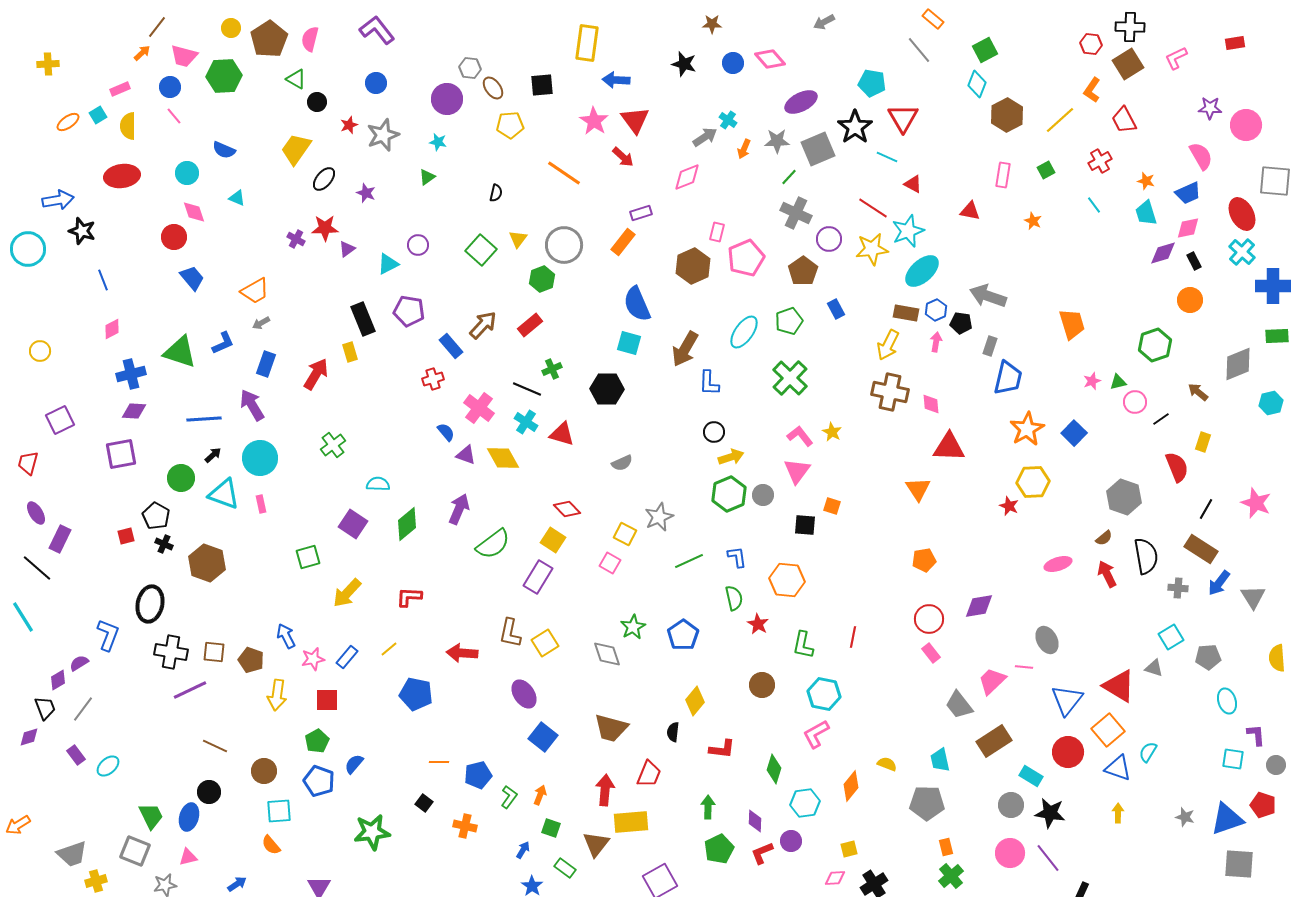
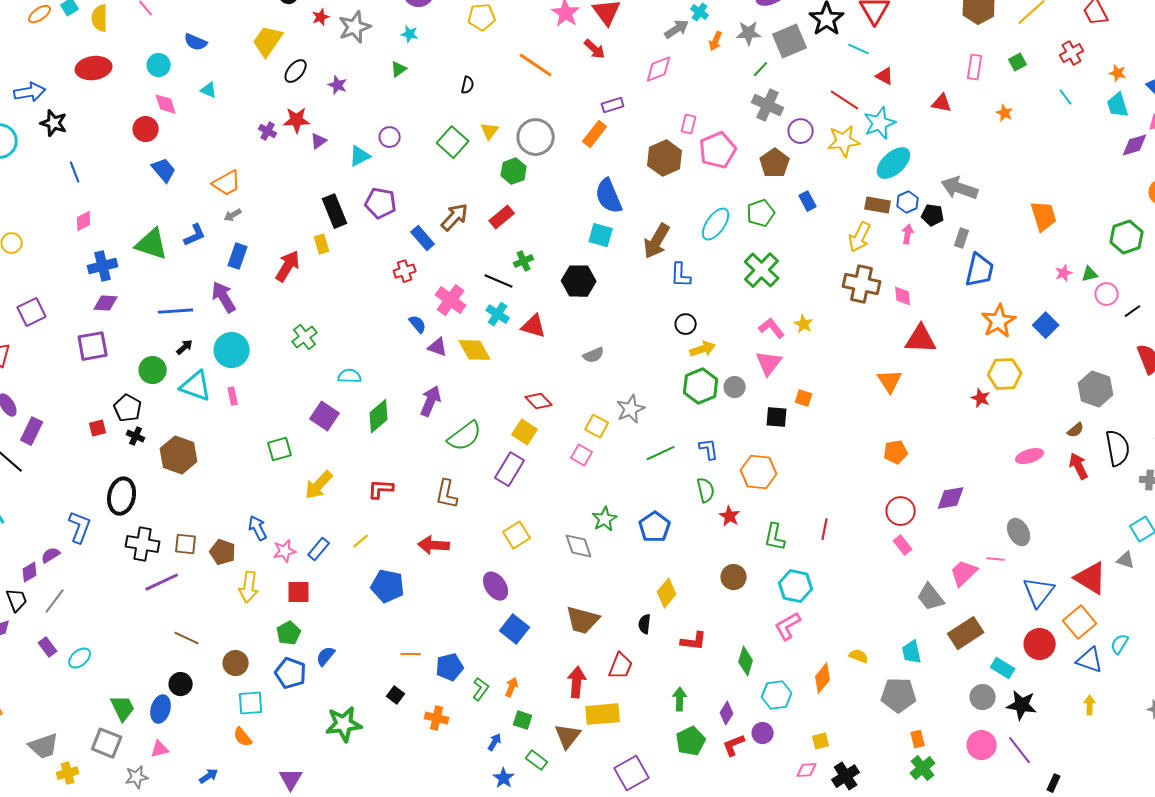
brown L-shape: (510, 633) -> (447, 494), moved
purple diamond: (755, 821) -> (727, 713), turned 30

